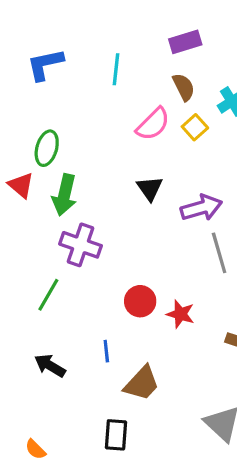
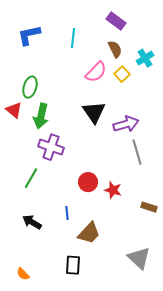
purple rectangle: (185, 42) -> (116, 21), turned 54
black triangle: (150, 188) -> (94, 112), size x1.4

